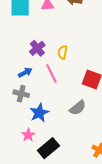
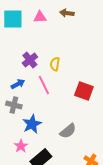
gray semicircle: (78, 108) -> (68, 131), moved

